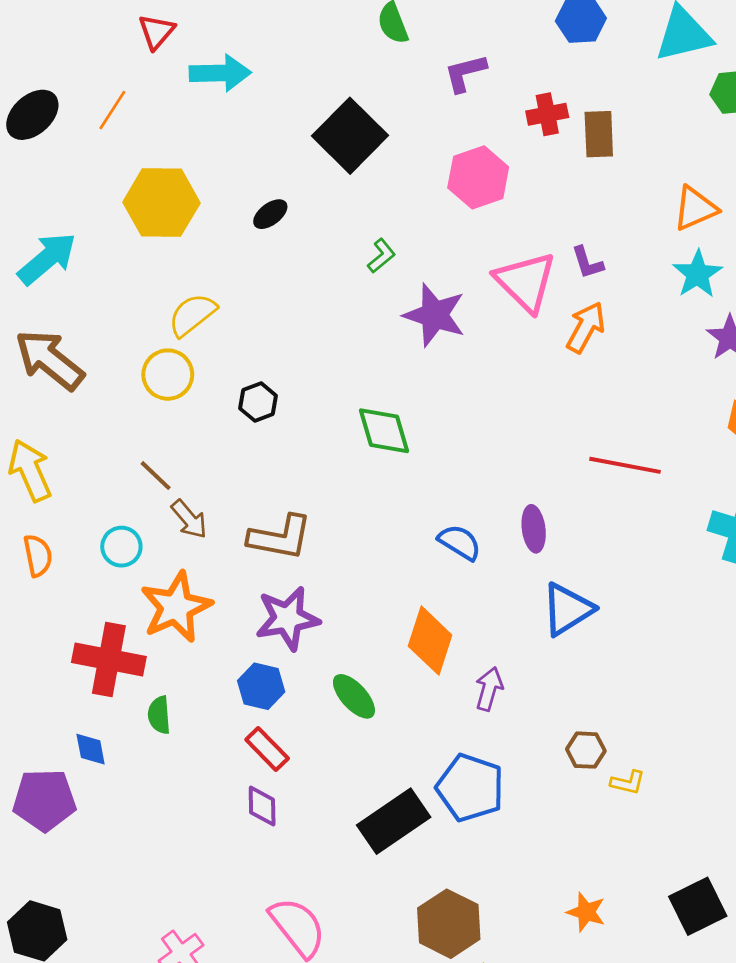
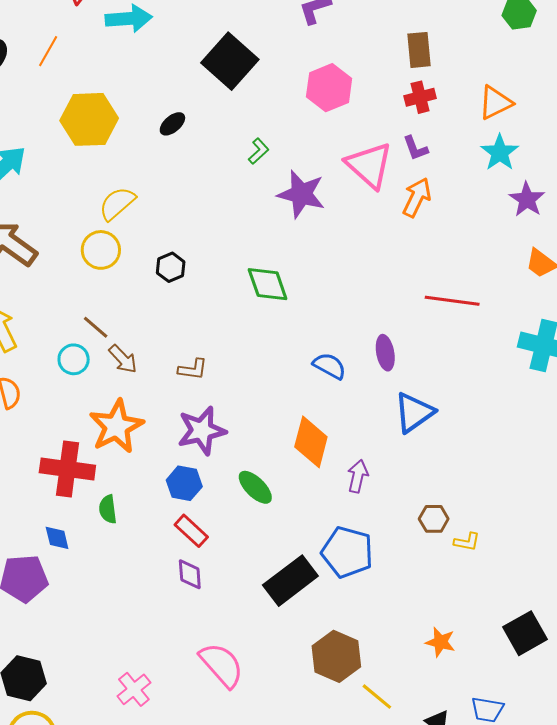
red cross: (547, 114) -> (420, 97), moved
brown L-shape: (280, 537) -> (193, 369), size x0.6
cyan circle: (121, 547) -> (74, 359), moved

